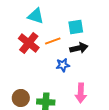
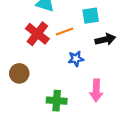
black arrow: (79, 48) -> (105, 39), moved
brown circle: (21, 98) -> (19, 73), moved

